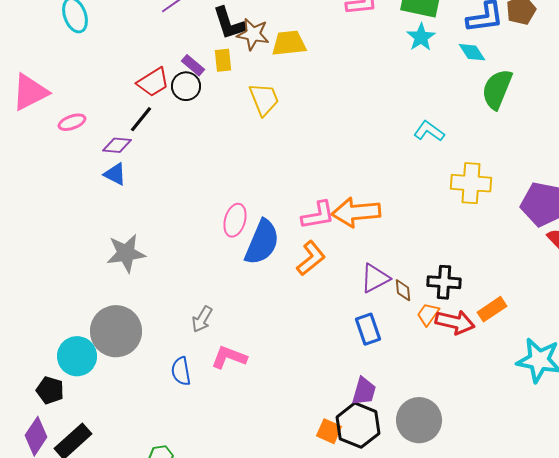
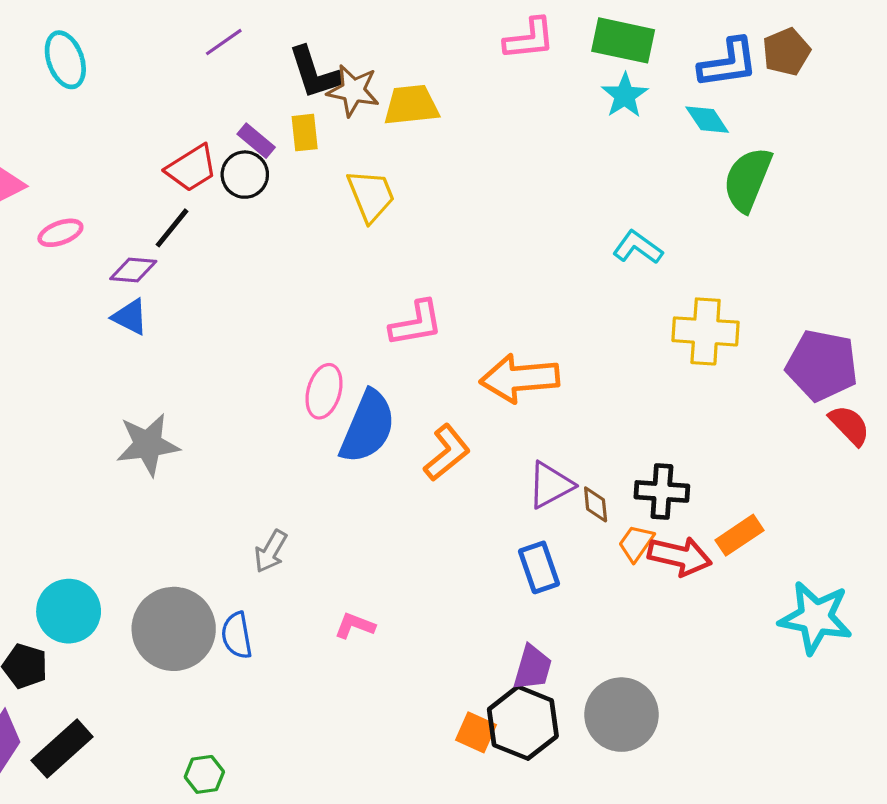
pink L-shape: (318, 215) -> (416, 323), moved
gray circle: (116, 331) -> (174, 629), moved
pink L-shape: (229, 357) -> (355, 626), moved, size x0.7

